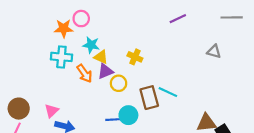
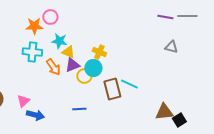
purple line: (178, 19) -> (165, 17), moved, turned 35
cyan circle: (128, 115) -> (93, 68), moved

